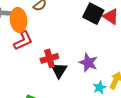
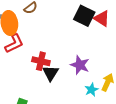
red cross: (49, 58) -> (41, 61), turned 30

